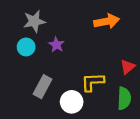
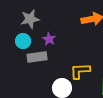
gray rectangle: (42, 87) -> (37, 57), moved, turned 54

